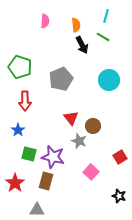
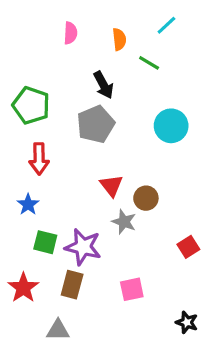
cyan line: (106, 16) -> (166, 25), turned 32
green line: (103, 37) -> (149, 63), moved
black arrow: (82, 45) -> (104, 85), moved
pink square: (91, 172) -> (132, 289), moved, turned 35
black star: (119, 196) -> (187, 322), moved

